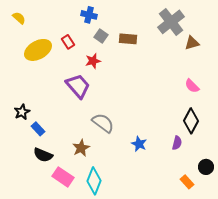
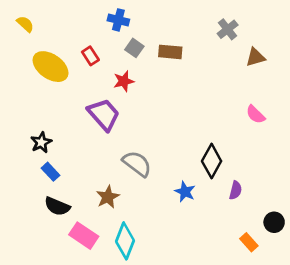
gray cross: (171, 22) -> (228, 29), size x0.6
yellow ellipse: (38, 50) -> (51, 67), turned 64
black star: (22, 112) -> (41, 142), moved
black diamond: (191, 121) -> (212, 161), moved

